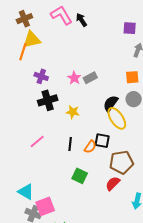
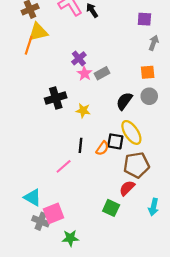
purple cross: (41, 76) -> (79, 58), moved, turned 32
yellow ellipse: (117, 118) -> (131, 132), moved
pink line: (37, 141) -> (64, 166), moved
green square: (80, 176) -> (111, 208), moved

